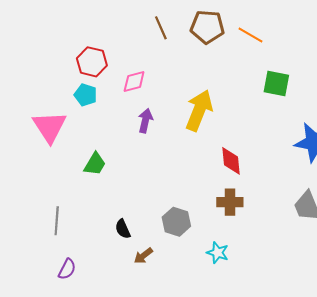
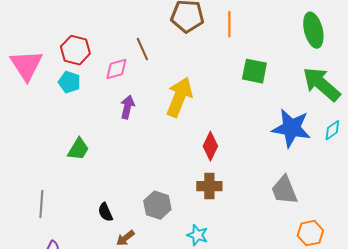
brown line: (161, 28) -> (142, 49), moved
orange line: (251, 35) -> (229, 24), turned 60
pink triangle: (50, 127) -> (26, 65), moved
red diamond: (231, 161) -> (210, 146), turned 32

